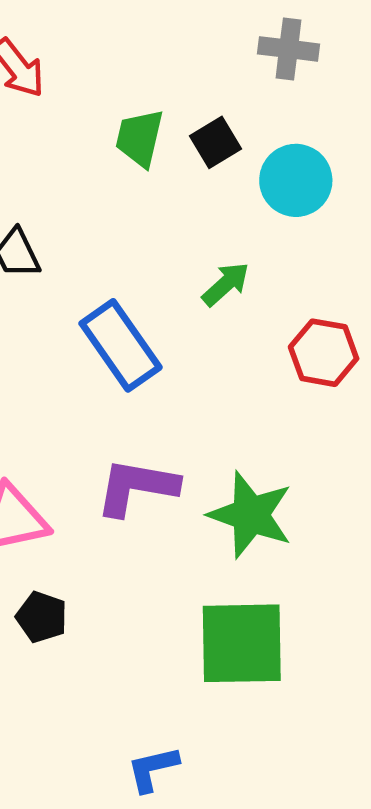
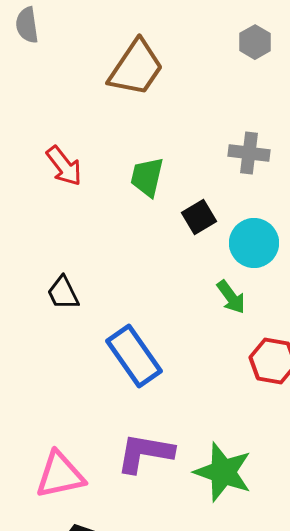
green trapezoid: (140, 138) -> (147, 177), moved
green arrow: (226, 284) -> (231, 297), moved, turned 96

